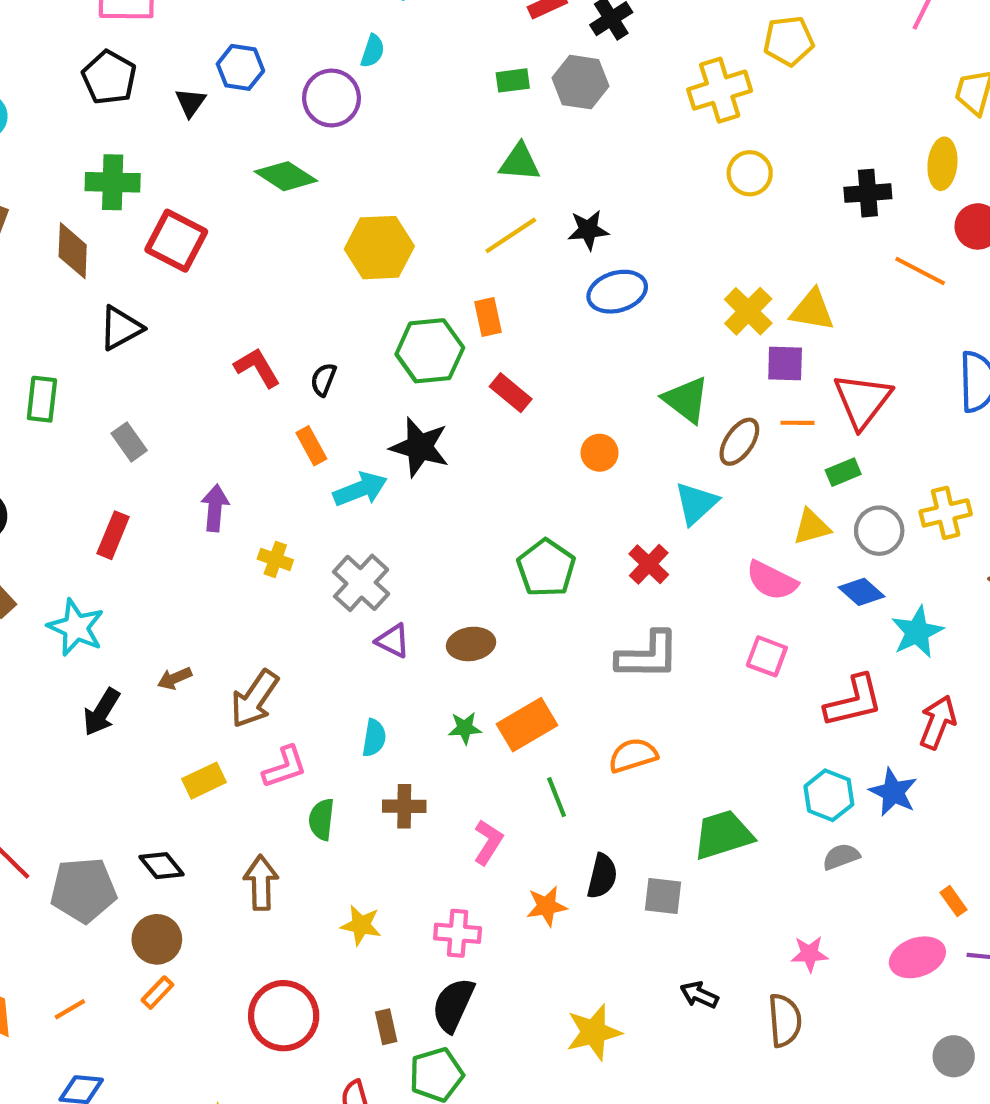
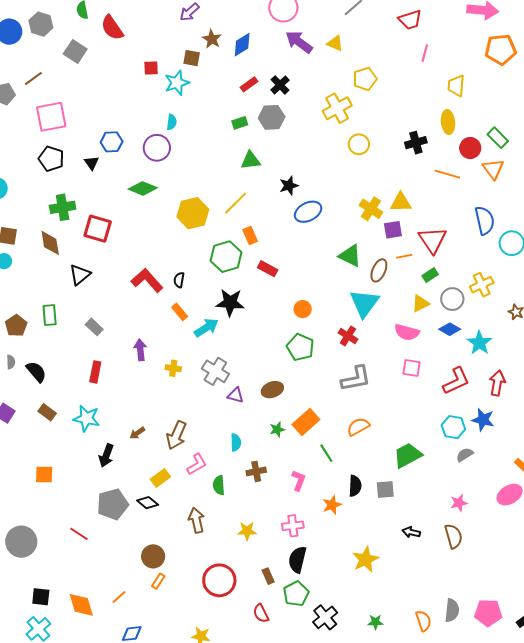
yellow line: (511, 235) -> (236, 203), moved
red L-shape: (257, 368) -> (147, 280), size x1.4
orange circle: (600, 453) -> (303, 309), moved
cyan triangle: (696, 503) -> (364, 303), size x1.4
black diamond: (161, 866) -> (148, 503), moved
gray pentagon: (83, 890) -> (113, 504), moved

